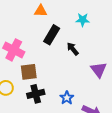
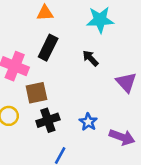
cyan star: (83, 20) -> (100, 20), size x1.5
black rectangle: (52, 35) -> (48, 48), moved

